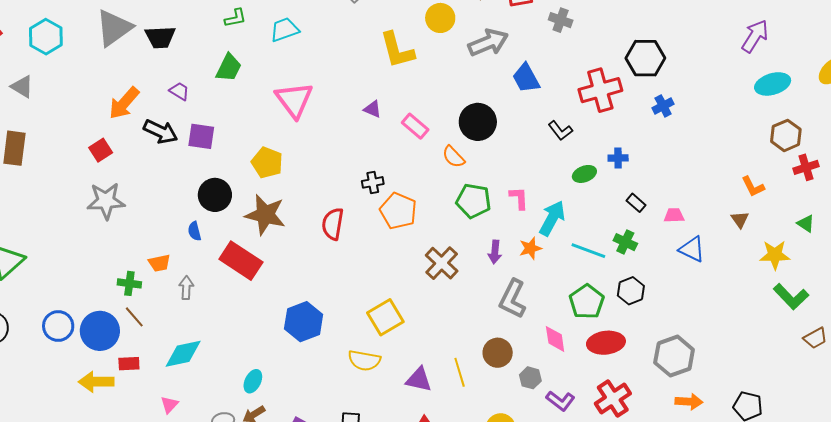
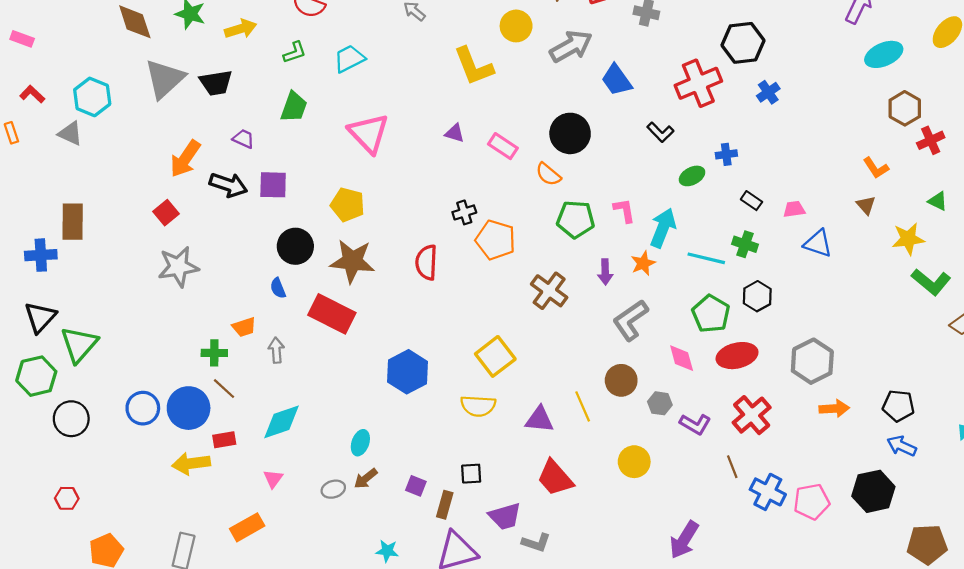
gray triangle: (22, 87) -> (70, 133), moved
gray L-shape: (513, 299) -> (630, 320), turned 36

